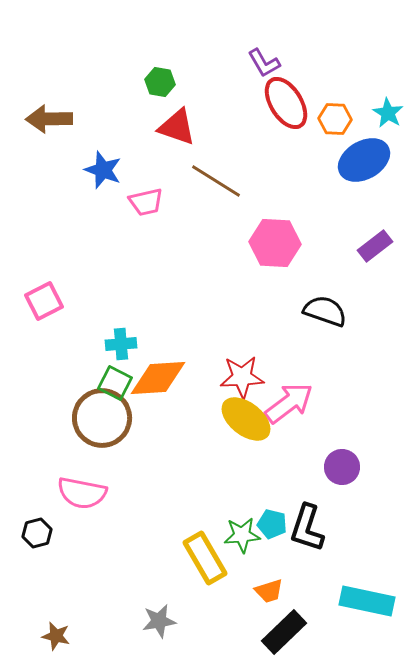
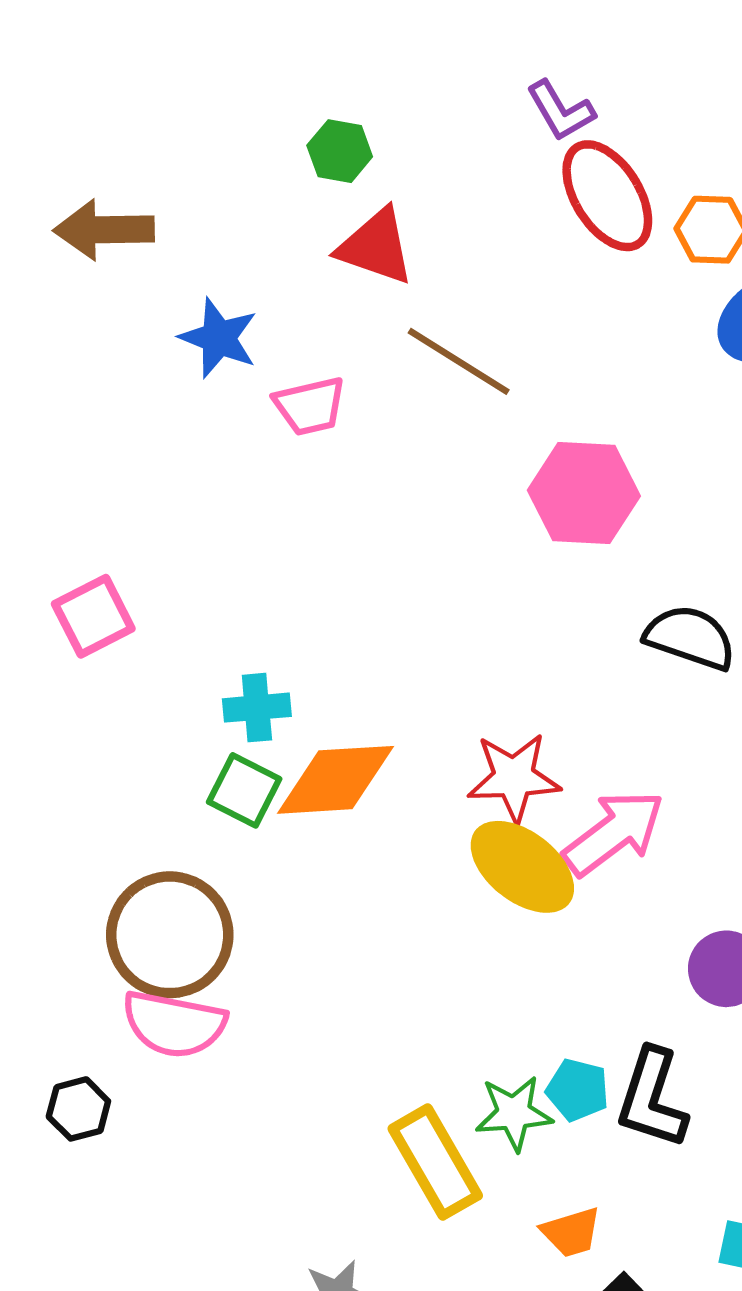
brown circle: (102, 418) -> (170, 935), moved

